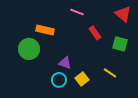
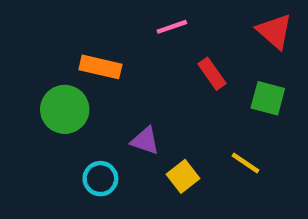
pink line: (77, 12) -> (172, 27), turned -40
cyan circle: (59, 80) -> (100, 179), moved

